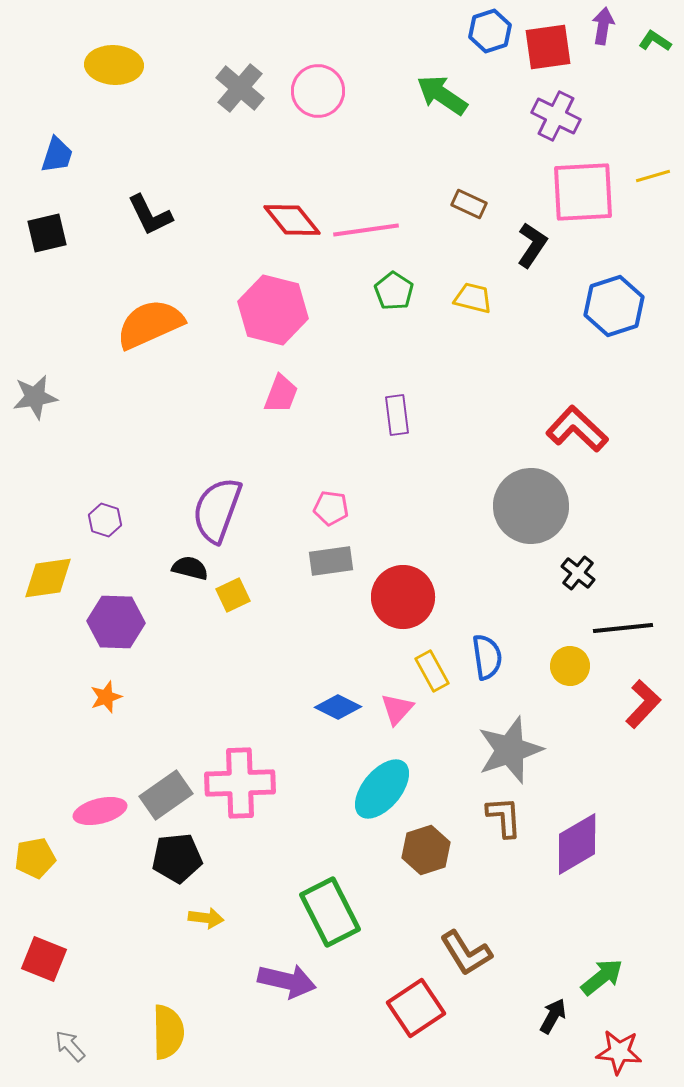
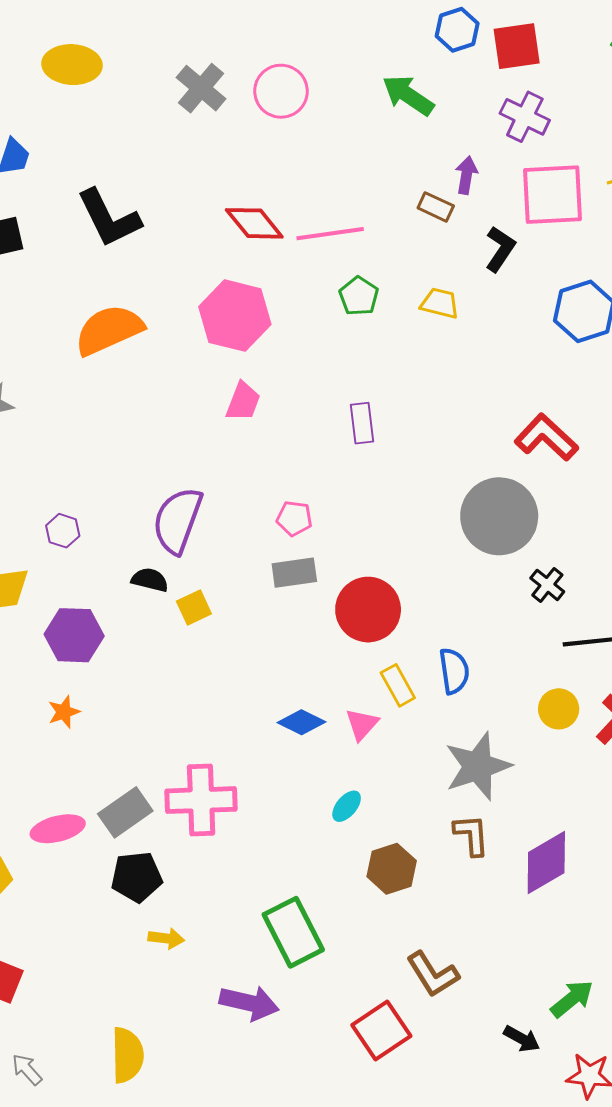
purple arrow: (603, 26) -> (466, 175), moved
black L-shape: (150, 215) -> (109, 218), size x1.4
yellow circle: (570, 666) -> (559, 709), moved
cyan ellipse: (382, 789) -> (347, 806), size x0.5
black arrow: (553, 1016) -> (522, 1039), turned 90

